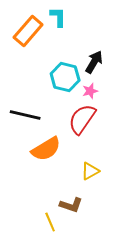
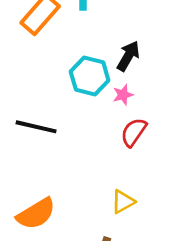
red semicircle: (82, 119) -> (134, 132), moved, size x0.7
orange semicircle: (46, 149) -> (36, 214), moved

